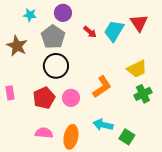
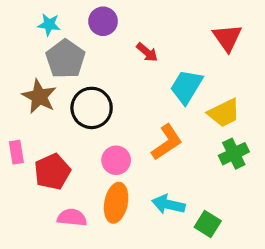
cyan trapezoid: (114, 31) -> (186, 87), moved
gray pentagon: (53, 37) -> (65, 59), moved
brown star: (17, 46) -> (39, 96), moved
red pentagon: (44, 98) -> (52, 172), moved
orange ellipse: (71, 137) -> (116, 203), moved

